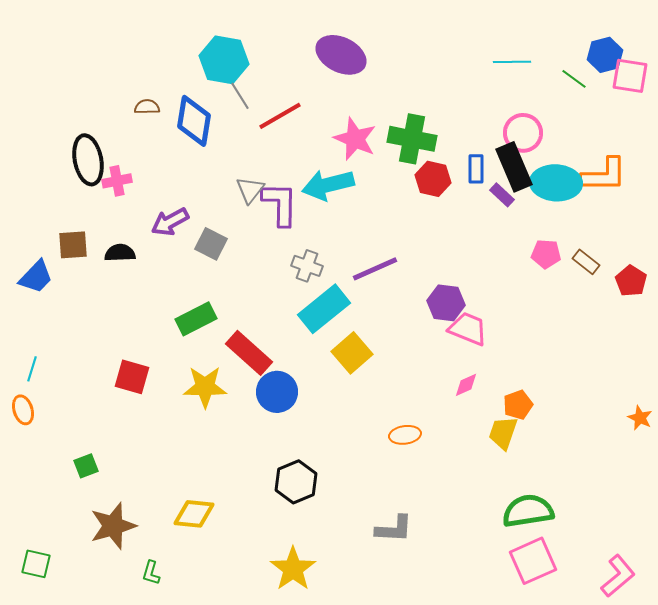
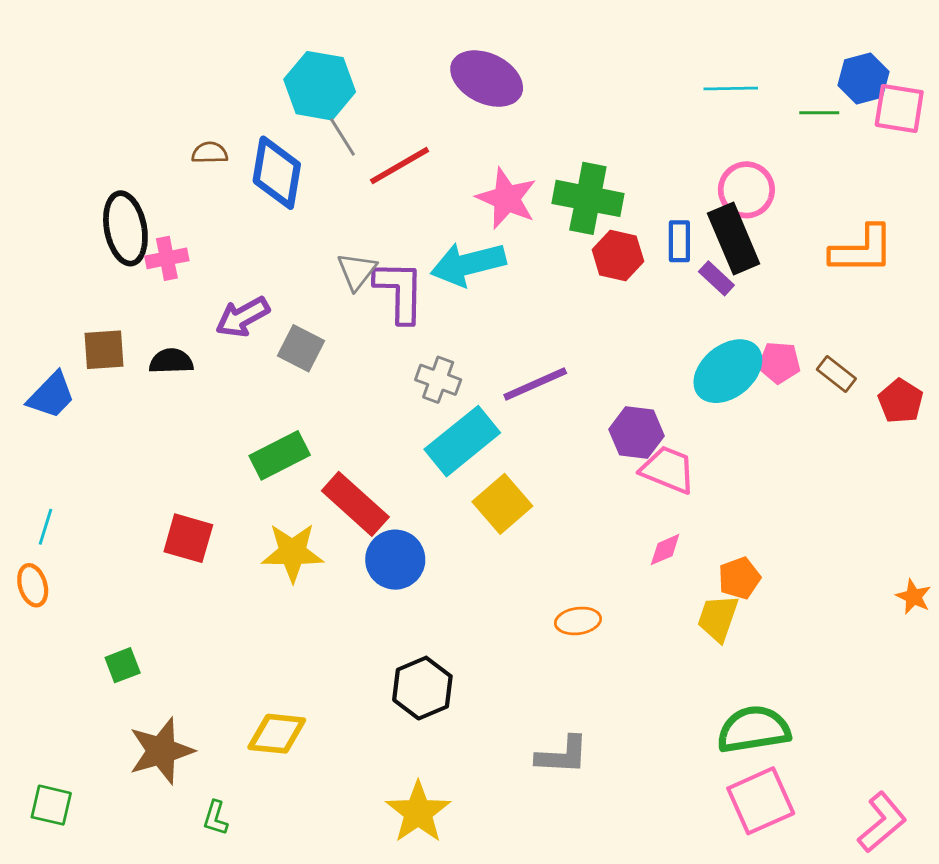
green line: (574, 79) -> (819, 113), turned -36
cyan ellipse: (556, 183) -> (728, 371), moved, turned -42

